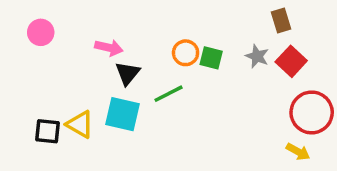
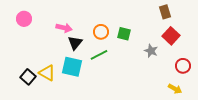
orange circle: (186, 53) -> (101, 32), moved
gray star: (257, 56) -> (151, 51), moved
red circle: (312, 112) -> (183, 66), size x0.6
black square: (48, 131) -> (28, 77), turned 35

